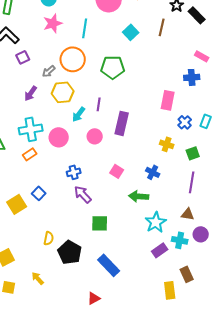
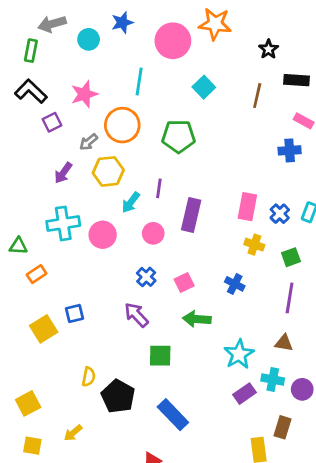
black rectangle: (197, 15) -> (297, 80), moved, turned -42
pink star: (53, 23) -> (84, 94), moved
brown line: (162, 27) -> (257, 96), moved
pink rectangle: (168, 100) -> (247, 207), moved
orange rectangle: (30, 154) -> (37, 274), moved
pink square: (117, 171) -> (184, 283), turned 32
blue cross: (74, 172) -> (146, 277), moved, turned -32
blue square: (39, 193) -> (74, 313), turned 32
green arrow: (139, 196) -> (197, 319), moved
purple circle: (201, 234) -> (302, 389), moved
brown rectangle: (187, 274) -> (283, 427), turned 42
yellow arrow: (38, 278) -> (73, 433), turned -88

